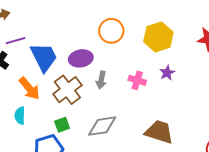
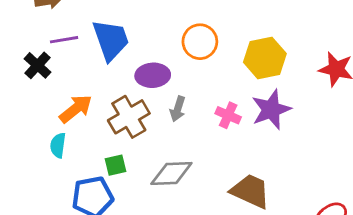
blue trapezoid: (44, 57) -> (111, 40), moved
purple star: (167, 73) -> (271, 110), size x1.8
orange arrow: (29, 88) -> (76, 109), turned -95

